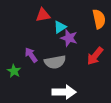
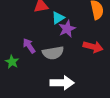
purple star: (69, 38) -> (67, 29), turned 30
red arrow: (95, 56) -> (93, 47), turned -114

